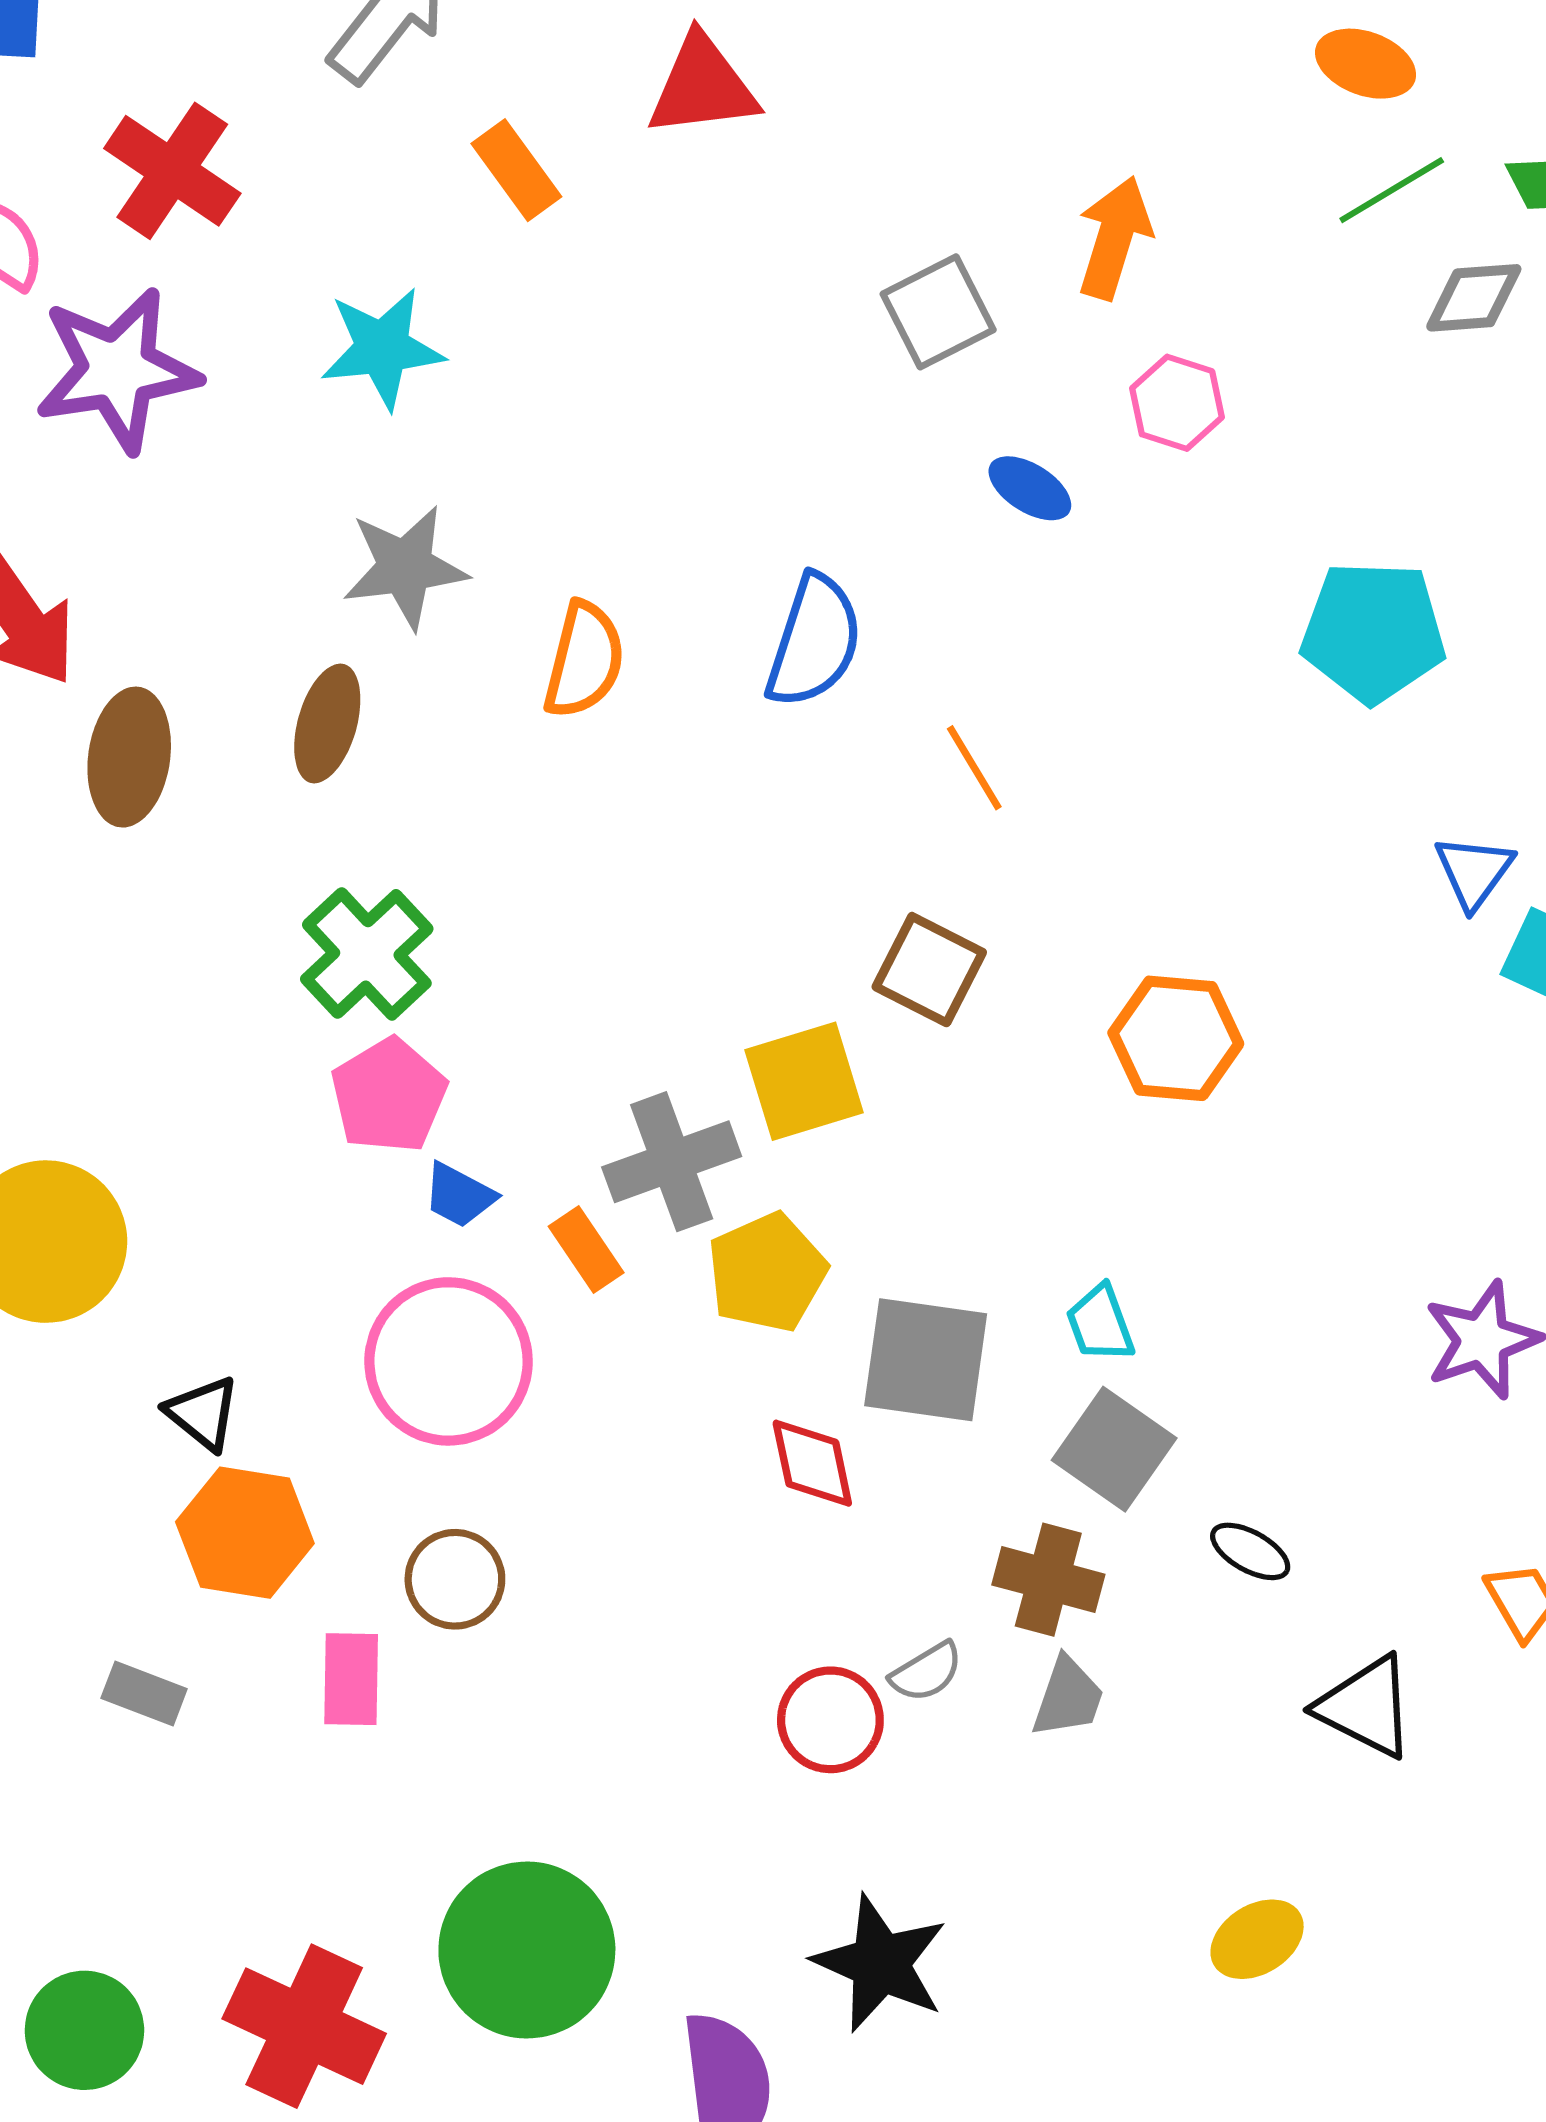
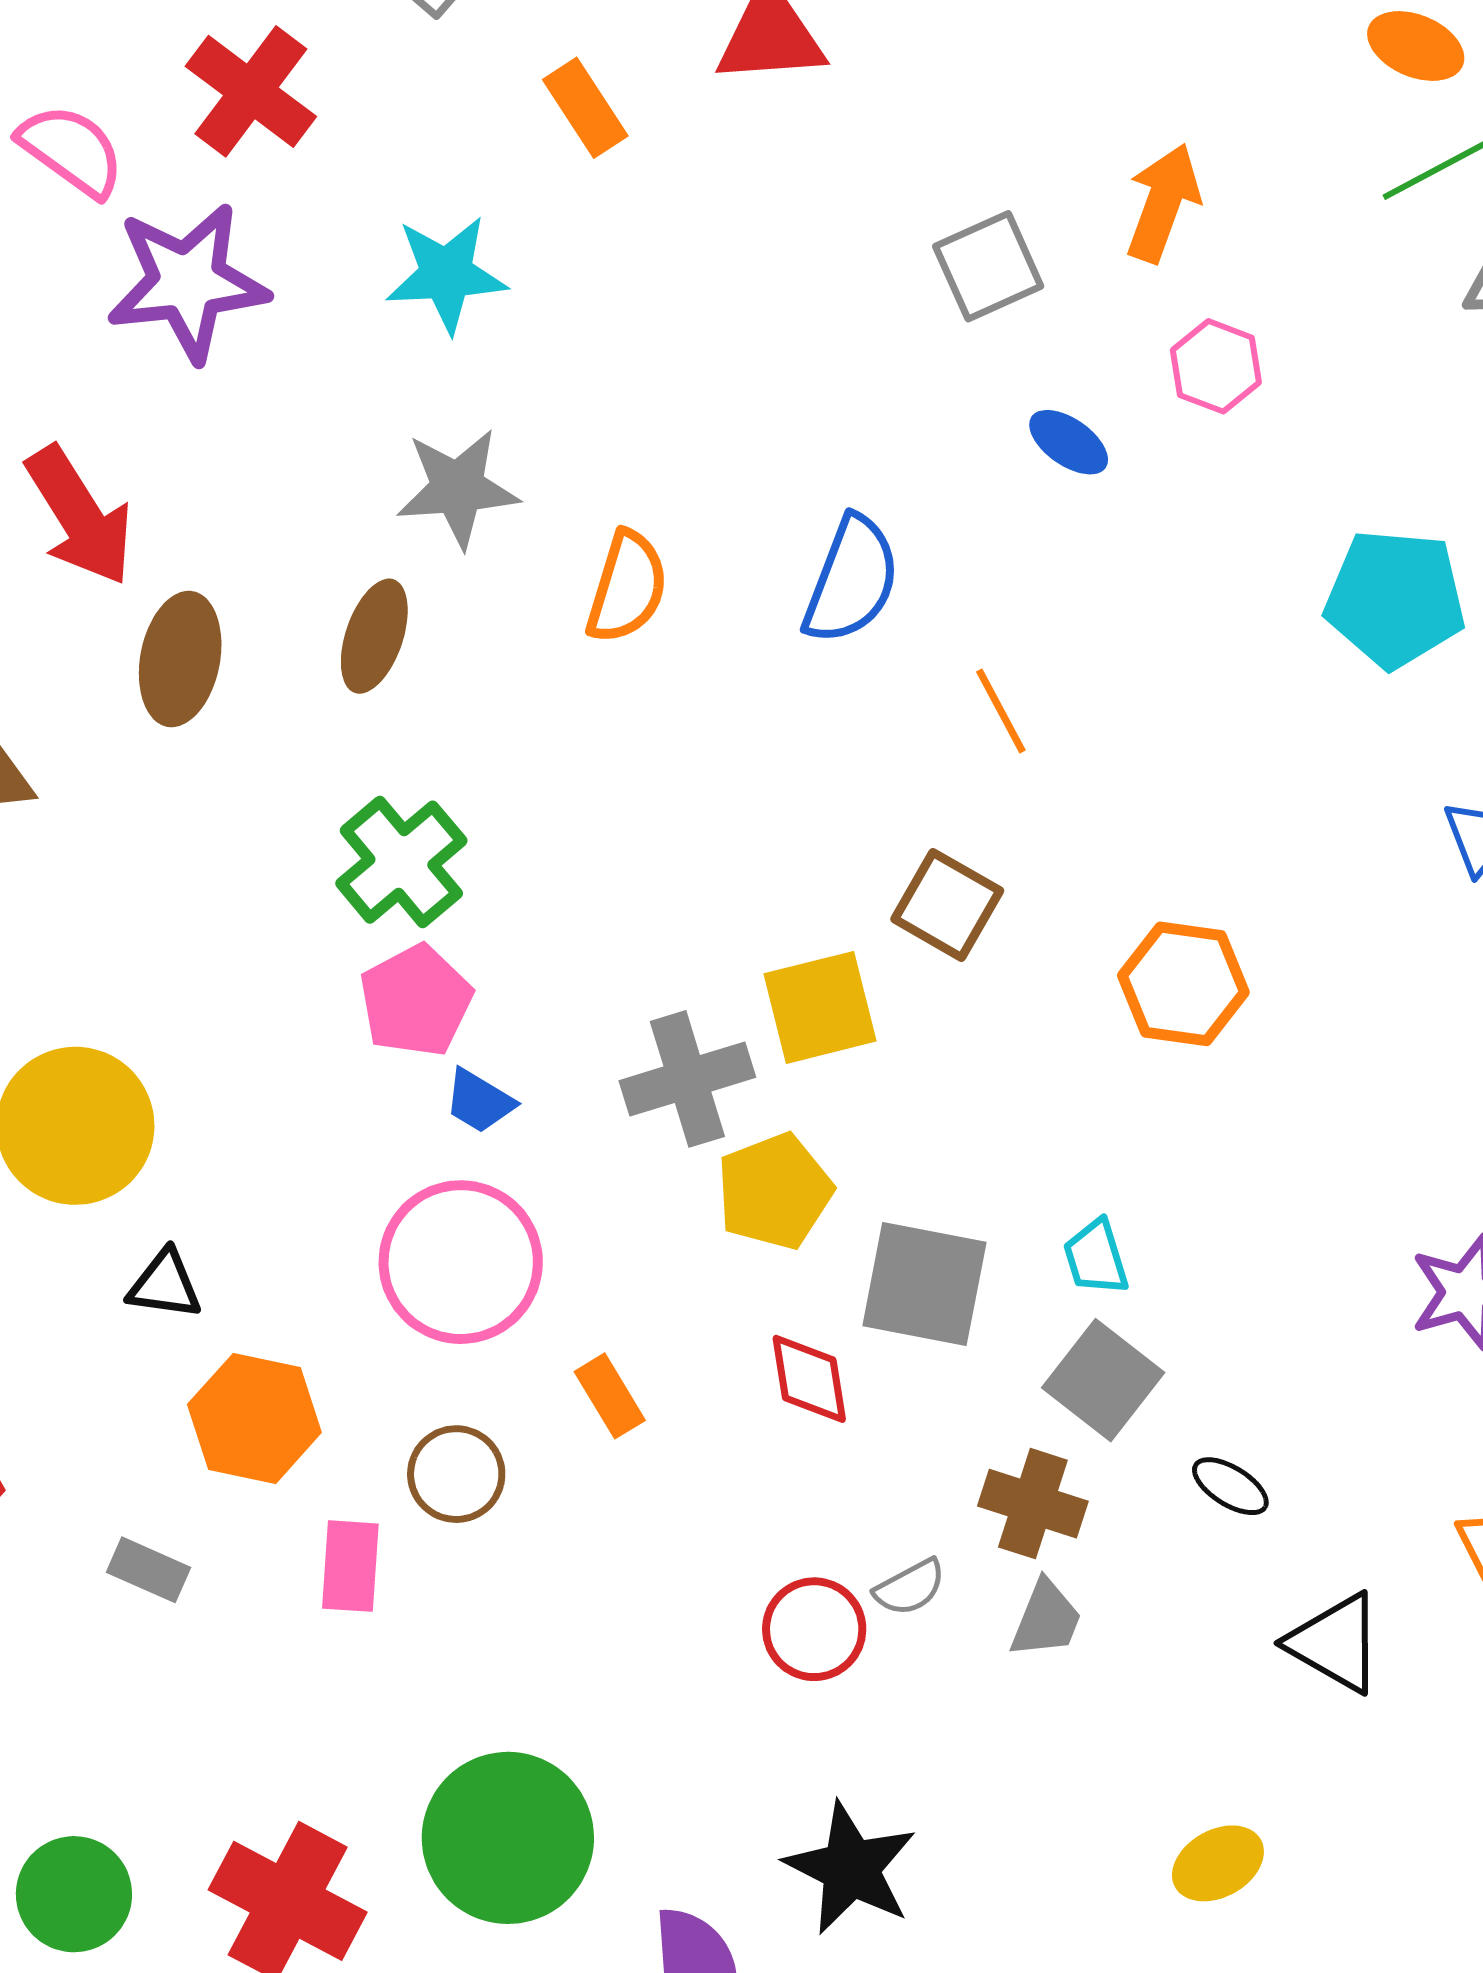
orange rectangle: (586, 1249) -> (610, 1396), moved
black triangle: (203, 1413) -> (165, 1285), moved, turned -34

